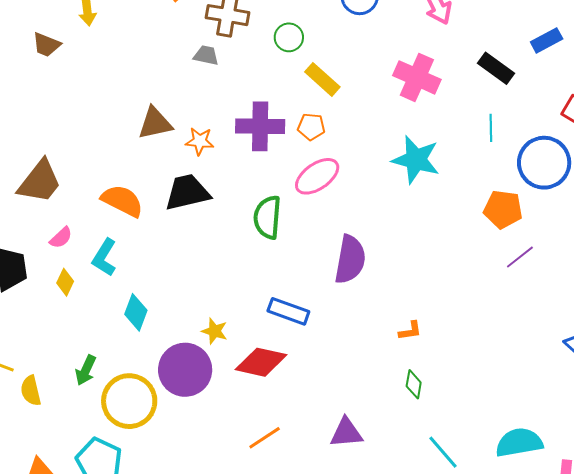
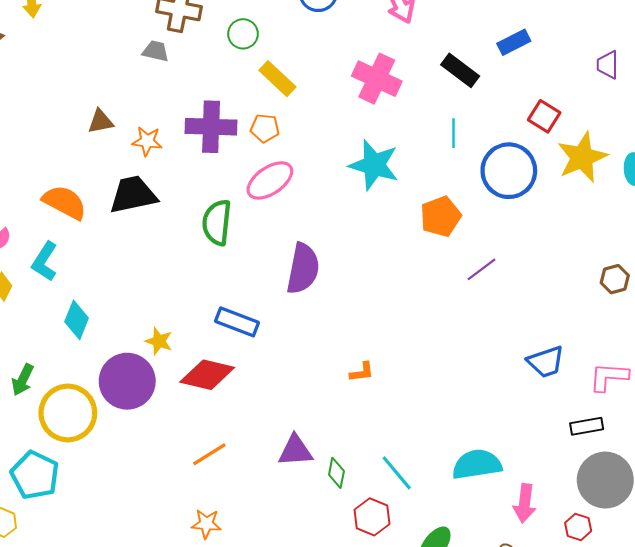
brown triangle: (155, 123) -> (101, 121), size x0.7
orange pentagon: (503, 209) -> (441, 216), moved, turned -30
orange L-shape: (410, 331) -> (362, 372), moved
green diamond: (414, 384) -> (336, 473), moved

